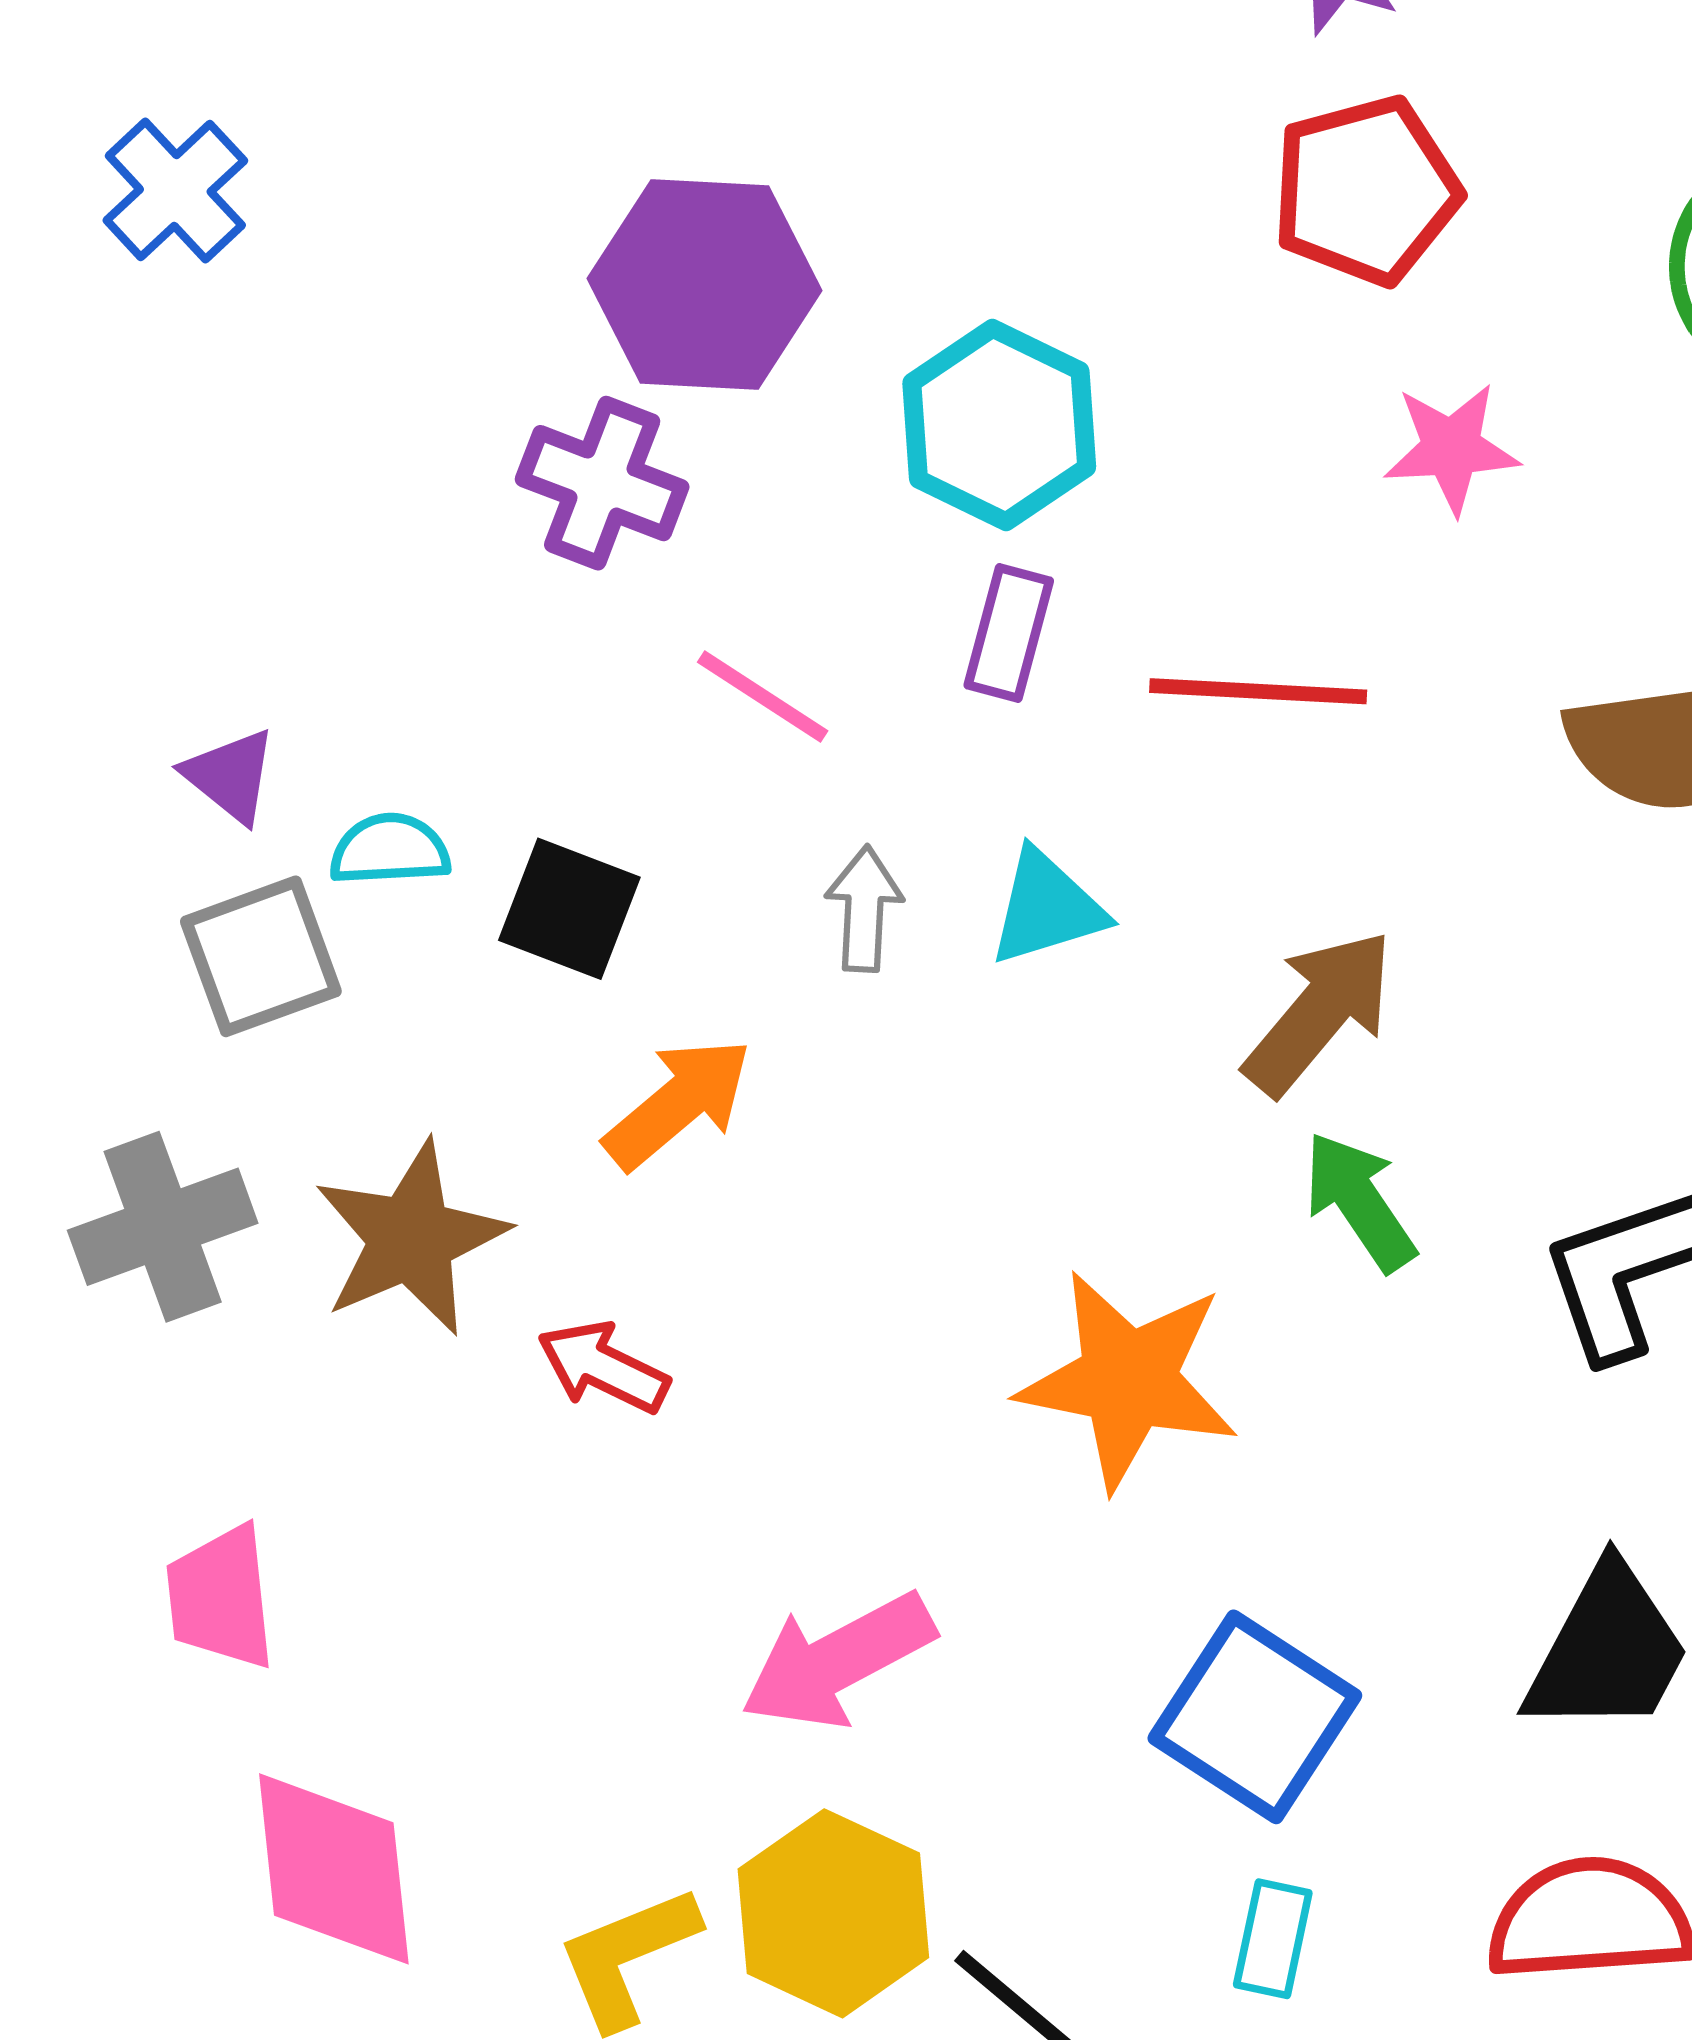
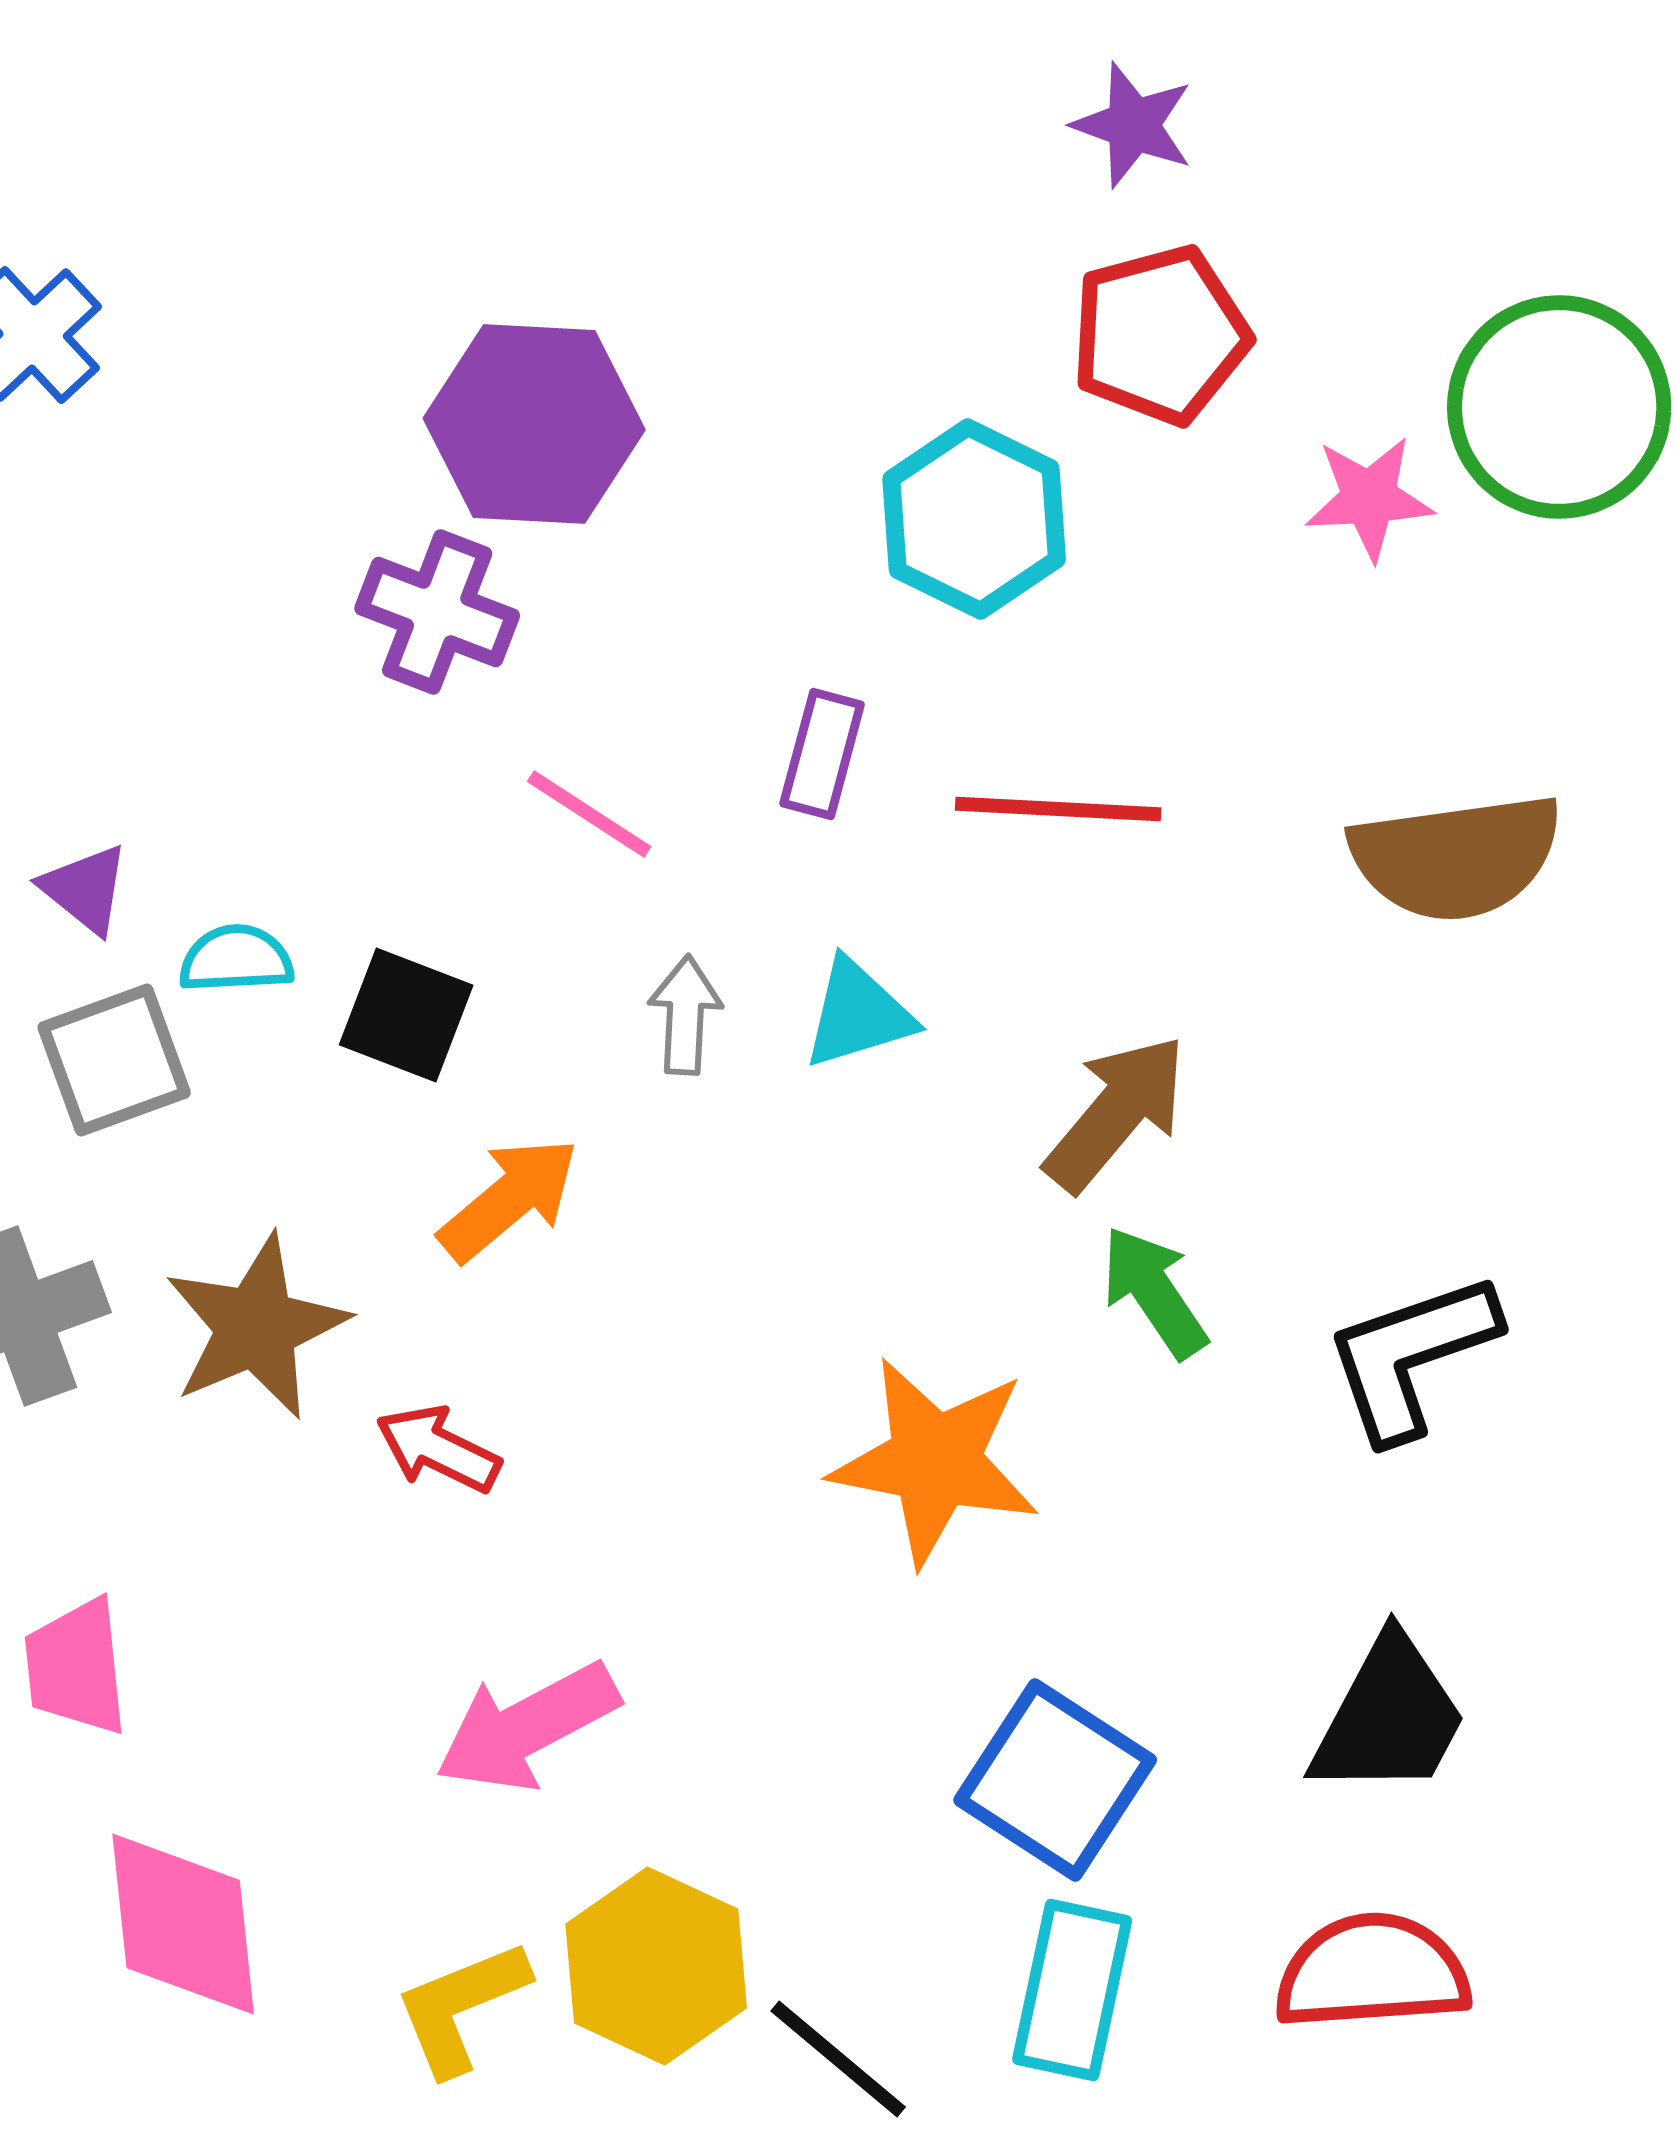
cyan hexagon: (999, 425) -> (974, 519), moved
pink star: (1451, 448) -> (1369, 498), moved
pink arrow: (838, 1661) -> (527, 1727), moved
cyan rectangle: (1273, 1939) -> (1072, 1990), size x1.6

